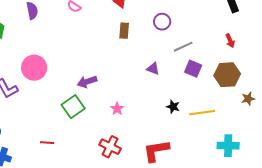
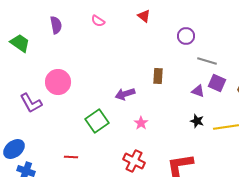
brown rectangle: (124, 31) -> (158, 76), moved
gray line: (183, 47) -> (207, 61), turned 42
purple triangle: (153, 69) -> (198, 91), moved
purple arrow: (87, 82) -> (125, 94), moved

